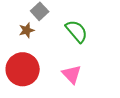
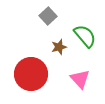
brown star: (27, 30) -> (59, 47), moved

